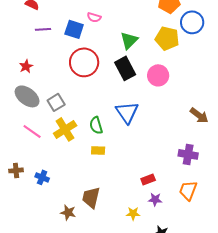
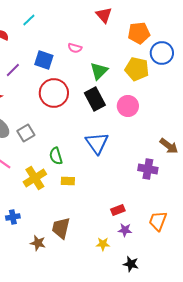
pink semicircle: (94, 17) -> (75, 48), moved
purple line: (43, 29) -> (13, 70), moved, turned -42
green semicircle: (96, 125) -> (56, 156), moved
yellow cross: (65, 129) -> (35, 178), moved
purple cross: (188, 154) -> (148, 169), moved
blue cross: (42, 177) -> (13, 217), moved, turned -32

